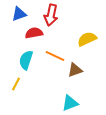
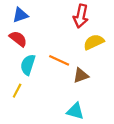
red arrow: (51, 15) -> (81, 16), moved
red semicircle: (34, 33) -> (18, 39), moved, turned 48
cyan triangle: (70, 103) -> (75, 111), turned 36

